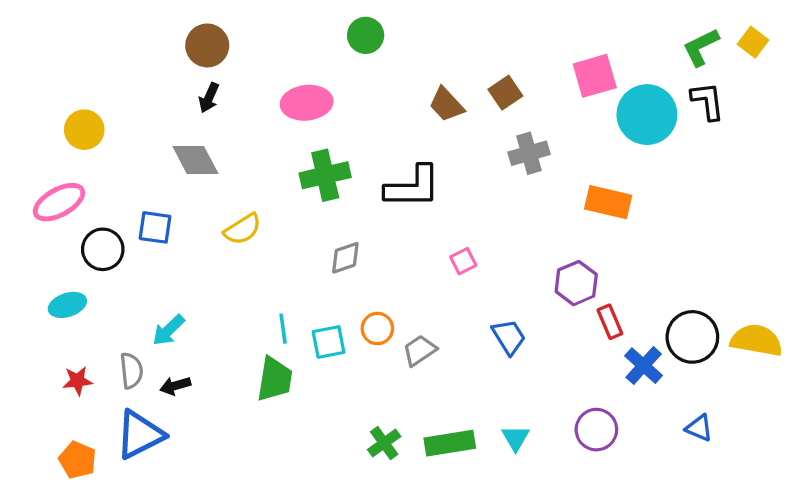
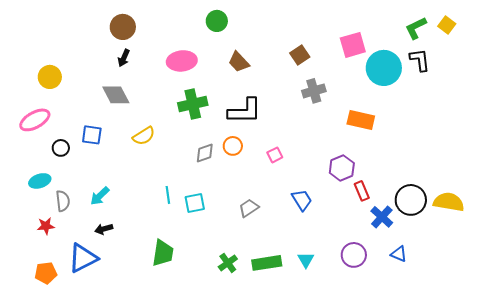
brown trapezoid: (446, 104) -> (239, 62), moved
black circle: (103, 249) -> (61, 148), size x0.7
orange circle: (377, 329) -> (233, 146), moved
gray semicircle: (131, 371) -> (63, 201), moved
green trapezoid: (275, 379) -> (163, 253), moved
blue triangle: (699, 428) -> (399, 254), moved
orange pentagon: (77, 460) -> (46, 273), turned -30

